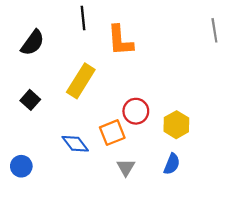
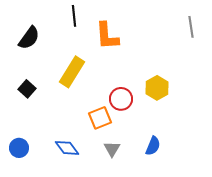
yellow hexagon: (176, 125) -> (157, 88), moved
blue diamond: (75, 144) -> (67, 148), moved

